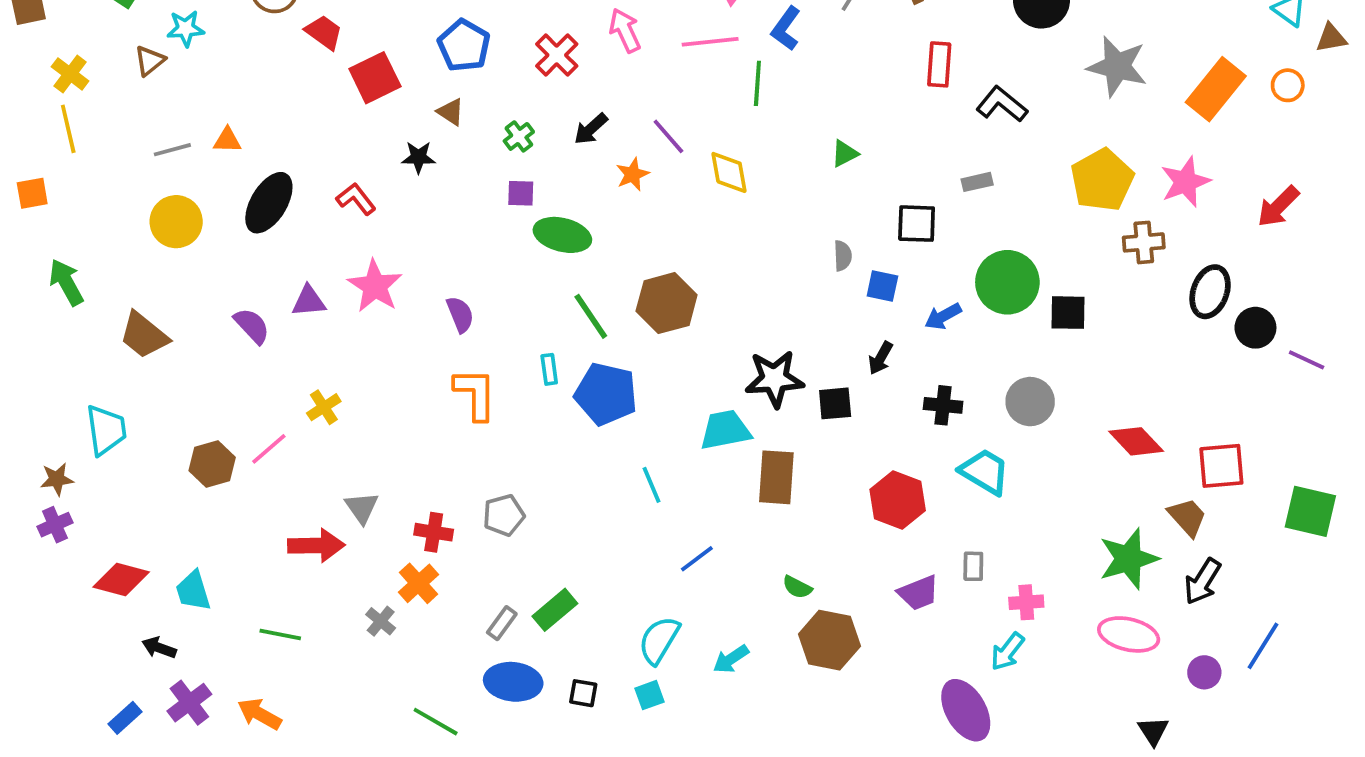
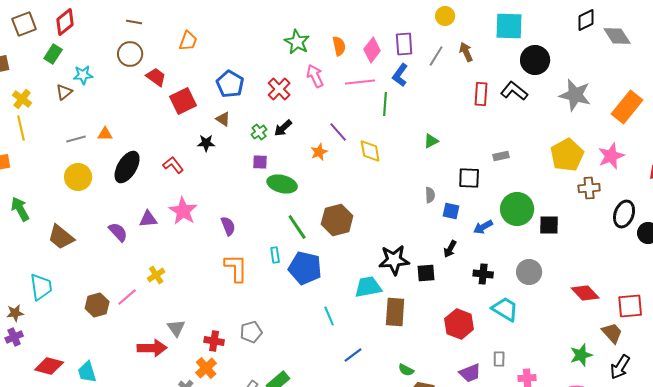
black L-shape: (1002, 104) -> (514, 91), moved
black arrow: (591, 129) -> (283, 128), moved
green star: (1129, 559) -> (581, 355), size x0.7

